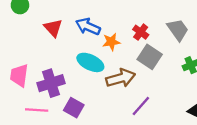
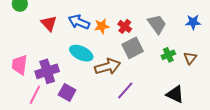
orange star: (111, 42) -> (102, 26), moved
gray square: (150, 57) -> (133, 48), turned 30
pink line: (37, 110) -> (35, 95), turned -66

